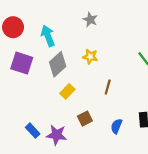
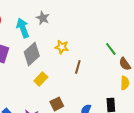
gray star: (90, 20) -> (43, 18), moved
brown line: (108, 87) -> (78, 67), moved

